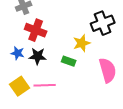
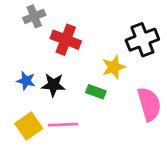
red cross: (36, 30) -> (66, 40), moved

